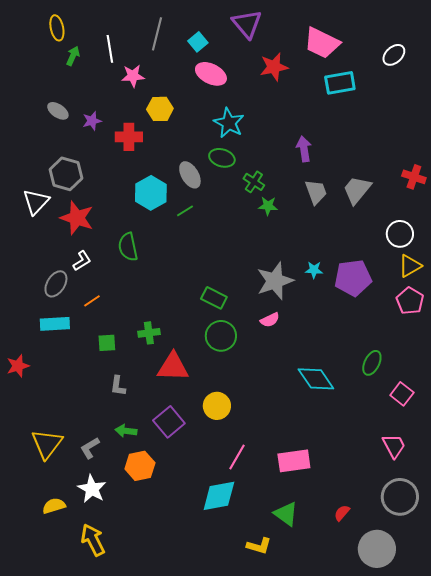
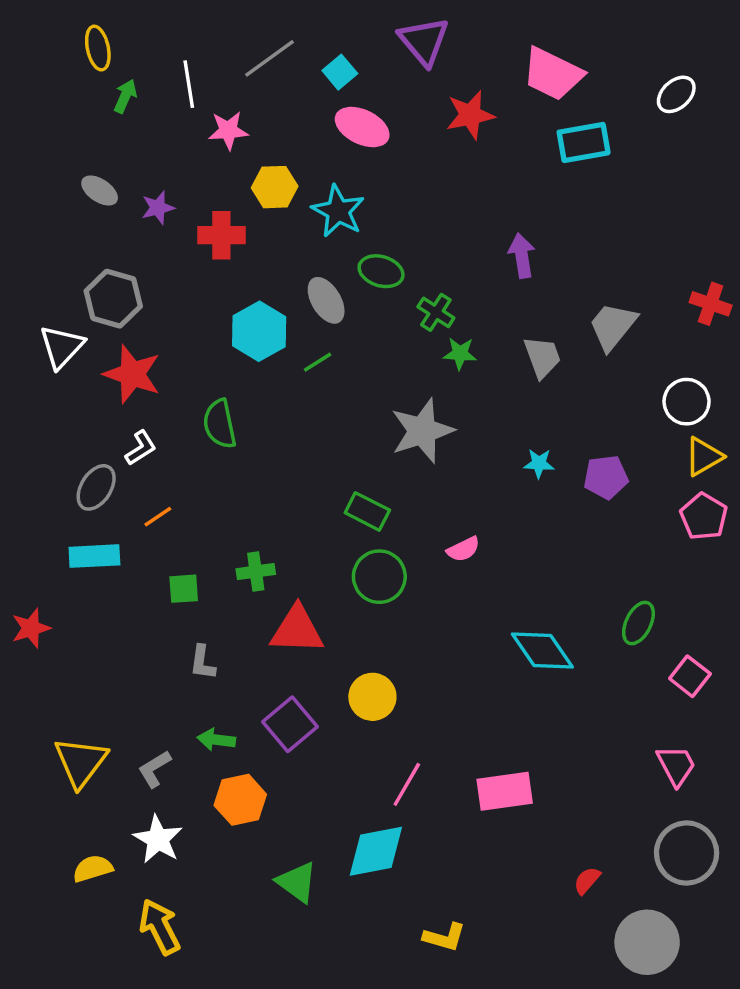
gray line: (157, 34) -> (269, 58), turned 40
cyan star: (229, 123) -> (338, 211), moved
gray trapezoid: (316, 192) -> (542, 357), moved
purple pentagon: (353, 278) -> (606, 477), size x0.7
gray star: (275, 281) -> (422, 431), moved
green triangle: (286, 514) -> (297, 882), moved

